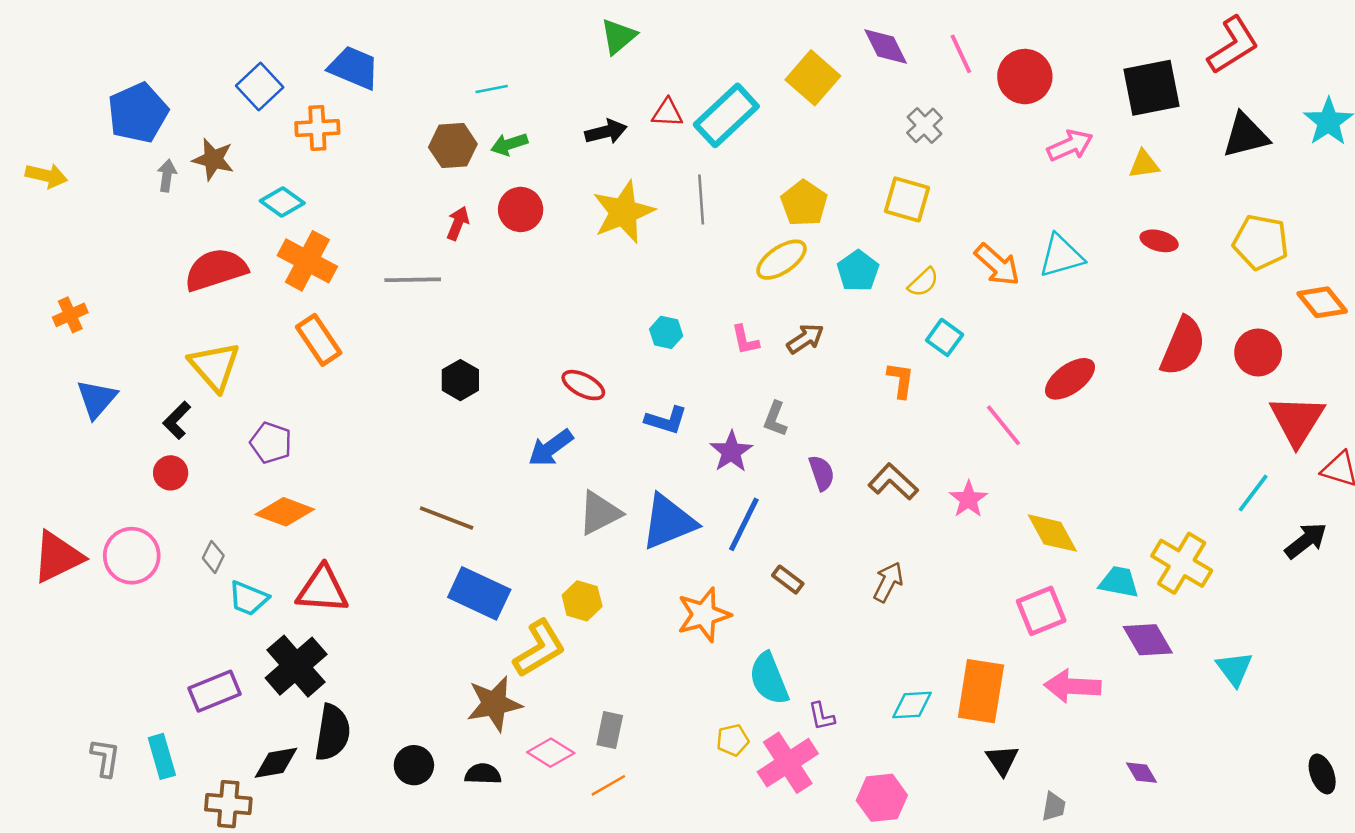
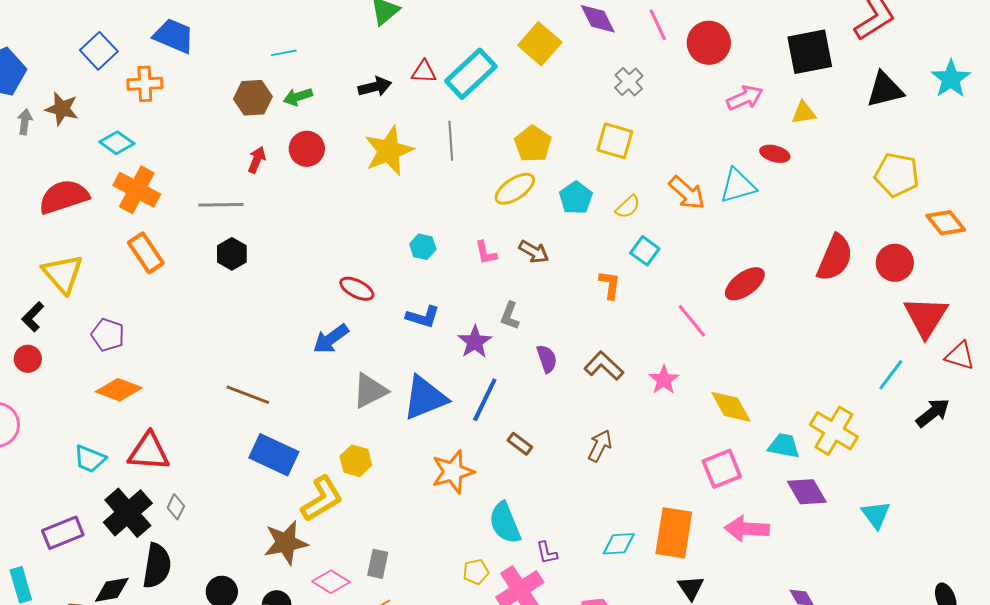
red ellipse: (1159, 241) -> (775, 154), moved
brown arrow: (805, 339) -> (534, 252), turned 64
black hexagon: (460, 380) -> (232, 254), moved
gray diamond: (213, 557) -> (176, 507), moved

